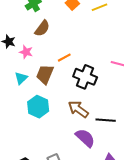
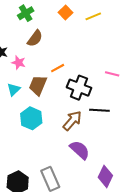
brown arrow: (78, 109) -> (72, 121), turned 95
black line: (106, 120) -> (99, 110), moved

